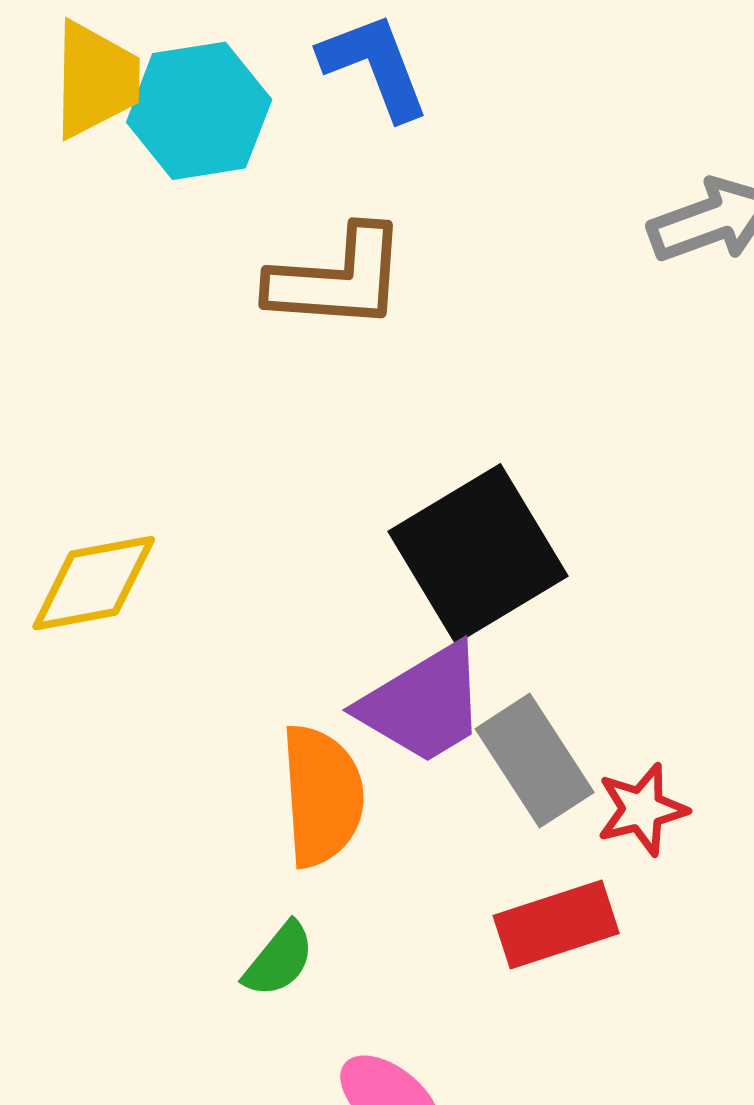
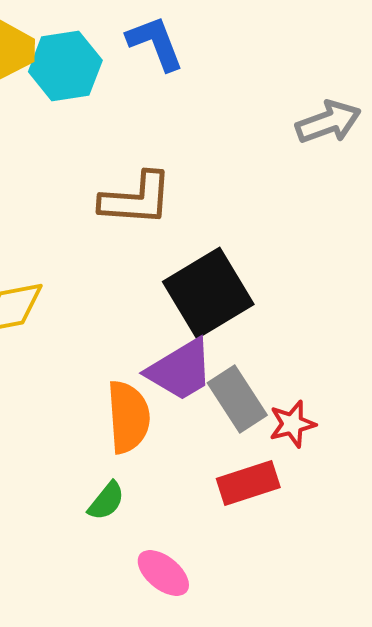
brown L-shape: (338, 279) -> (136, 199), moved

